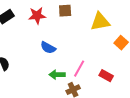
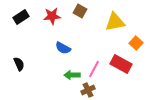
brown square: (65, 11) -> (80, 11), turned 32
red rectangle: (106, 76) -> (121, 64), moved, size x1.5

